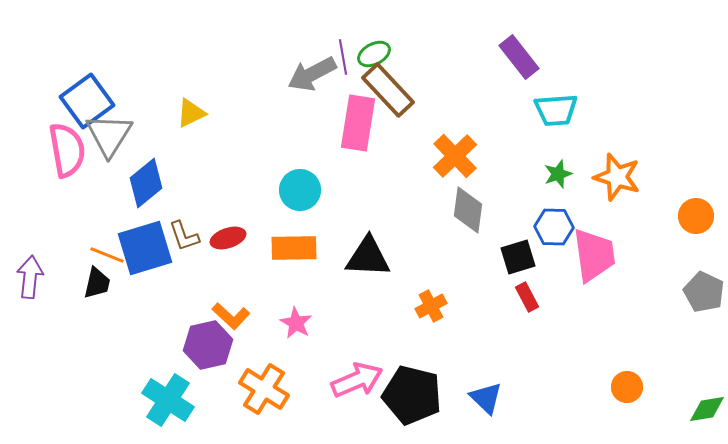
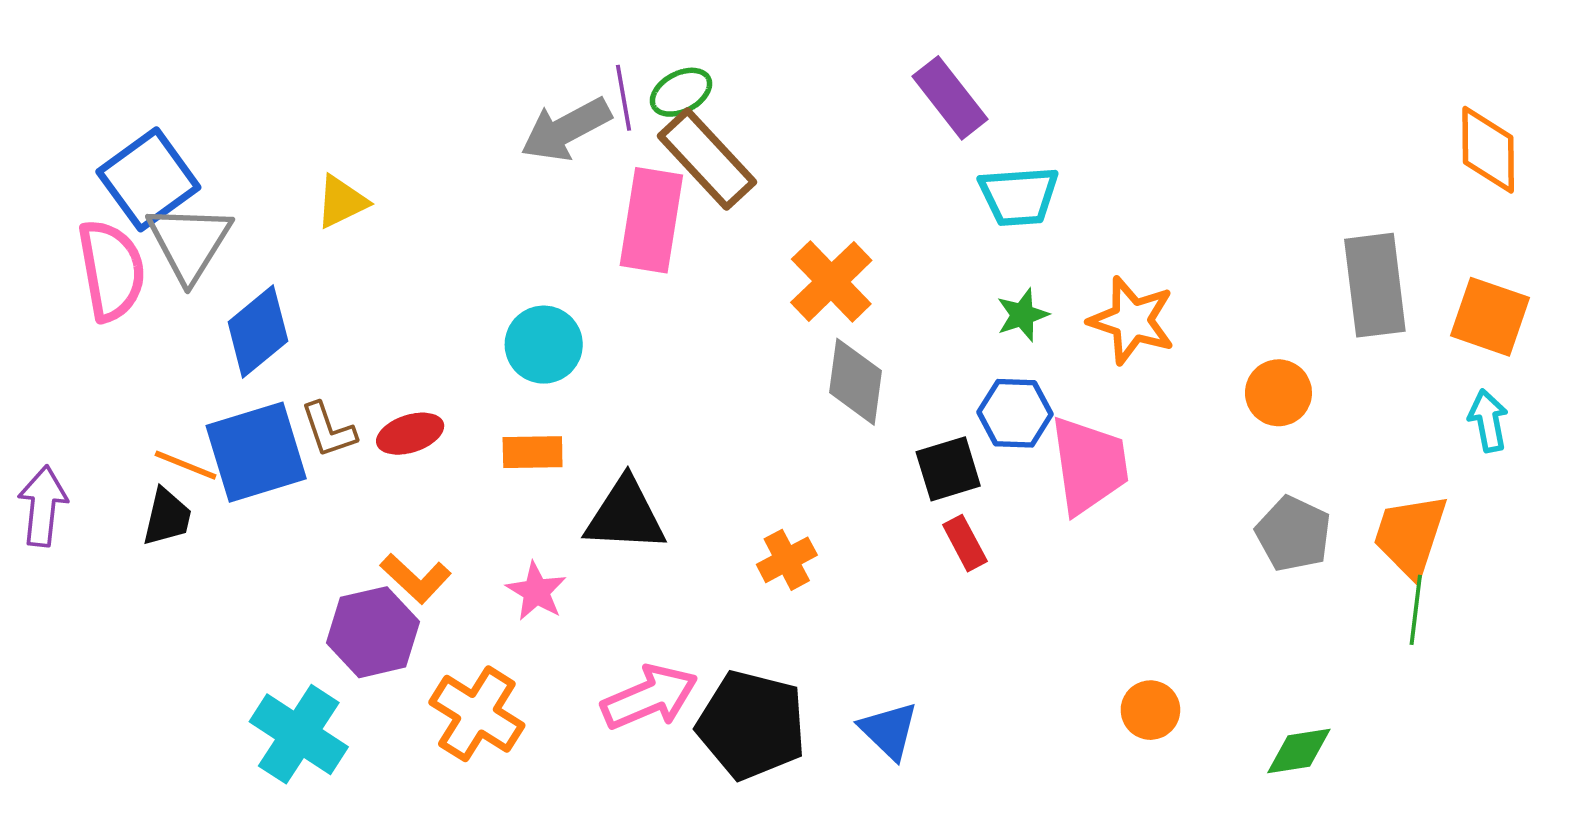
orange rectangle: (294, 248) -> (533, 452), size x0.7
black triangle: (368, 257) -> (625, 515), moved

